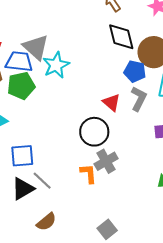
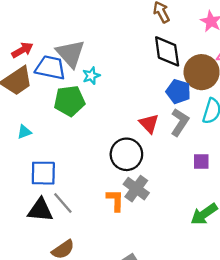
cyan star: (56, 65) -> (91, 76), size x0.6
green pentagon: (21, 86) -> (69, 101), moved
gray cross: (106, 161) -> (136, 189), turned -30
black triangle: (23, 189) -> (40, 210), turned 30

